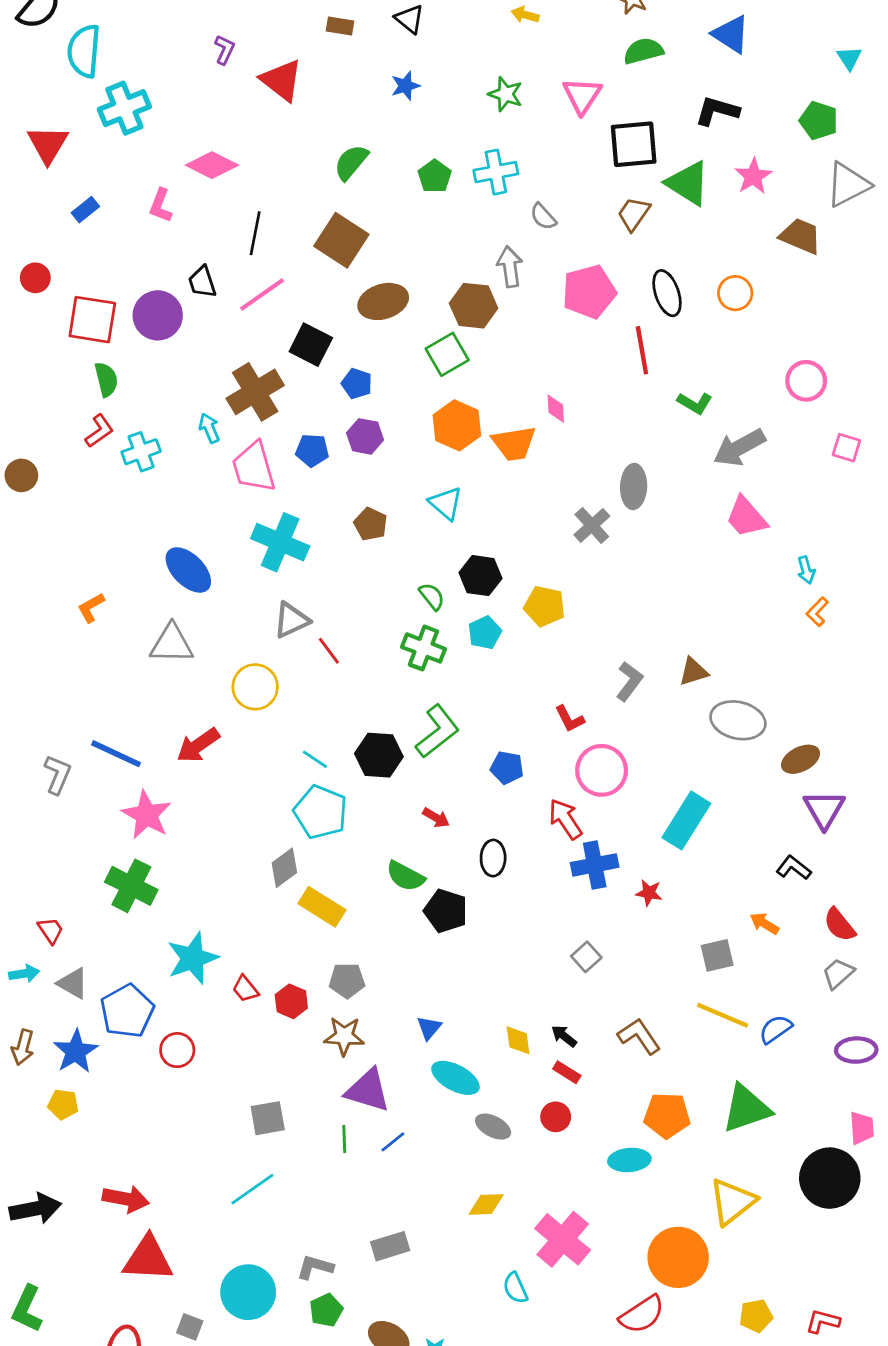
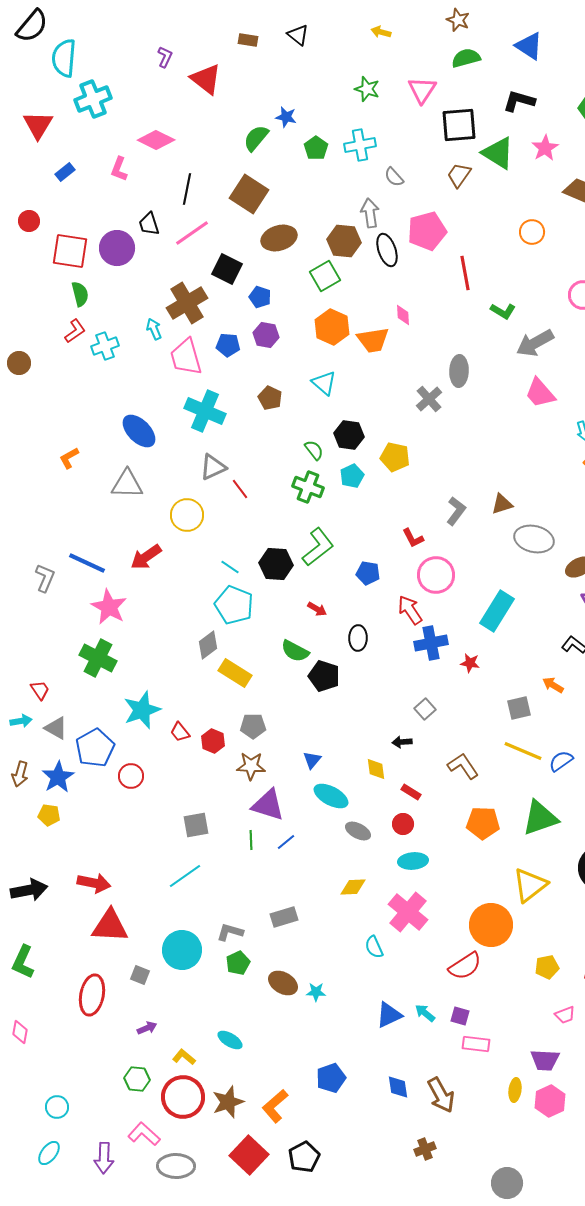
blue star: (405, 86) -> (286, 117), moved, turned 30
black ellipse: (667, 293) -> (387, 250), moved
black arrow: (564, 1036) -> (402, 742), moved, turned -42
cyan ellipse: (629, 1160) -> (413, 861), moved

